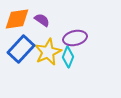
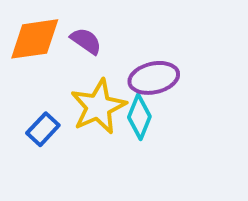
blue rectangle: (21, 49) -> (43, 129), moved, size x0.6

